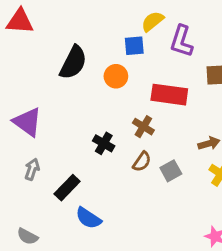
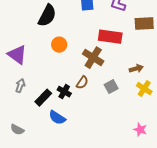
orange circle: (116, 76) -> (59, 45), moved
brown cross: (143, 127) -> (93, 58), size x1.5
black cross: (104, 143) -> (64, 92), moved
brown semicircle: (142, 162) -> (82, 83), moved

